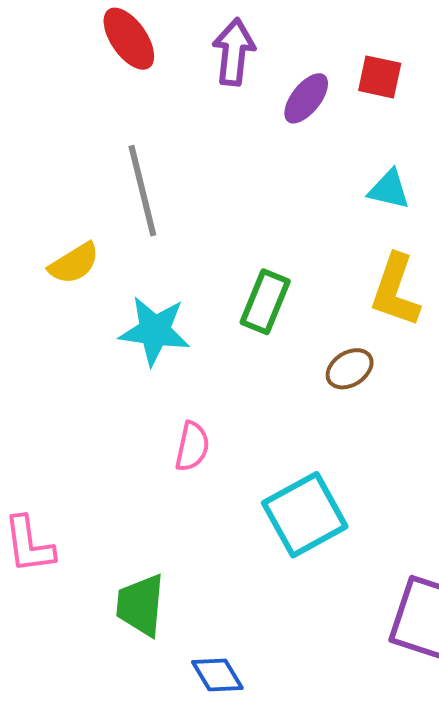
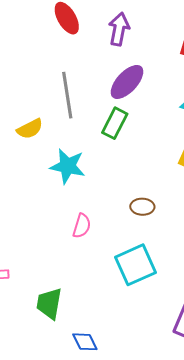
purple ellipse: (306, 98) -> (127, 82), moved, size x1.4
green rectangle: (265, 302) -> (115, 123), moved
brown ellipse: (350, 369) -> (142, 207), moved, turned 30

